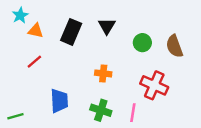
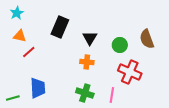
black triangle: (107, 26) -> (90, 38), moved
orange triangle: (36, 31) -> (20, 36), moved
green circle: (142, 43) -> (120, 45), moved
blue trapezoid: (59, 101) -> (38, 88), moved

